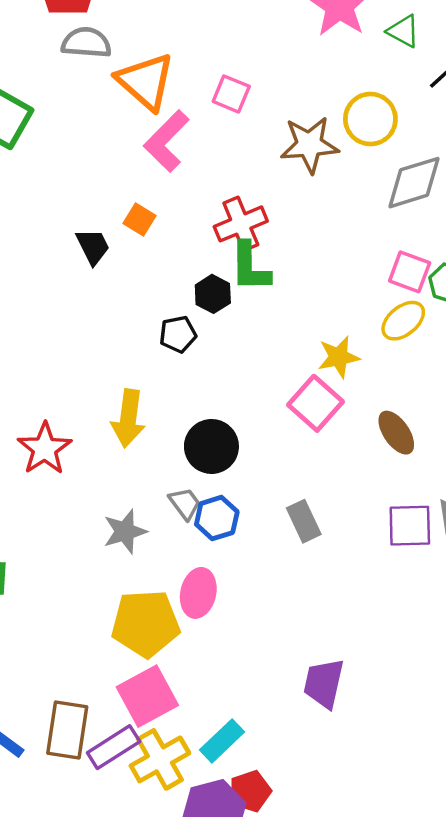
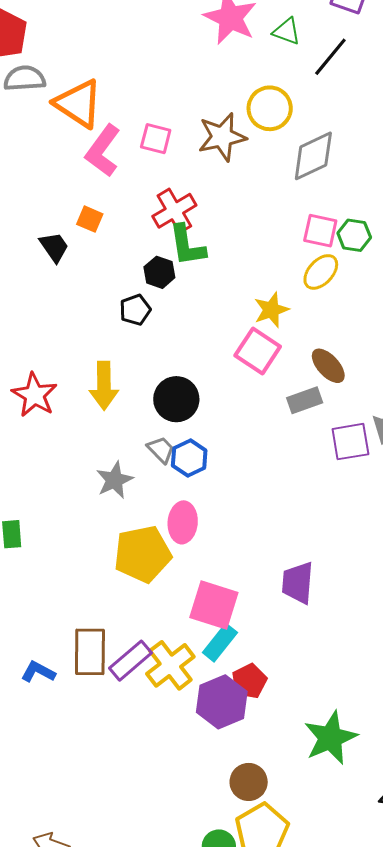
pink square: (231, 94) -> (156, 139), moved
red star: (45, 449) -> (35, 395), moved
gray rectangle: (304, 521) -> (305, 400), moved, turned -76
pink square: (147, 696) -> (214, 605), moved, turned -36

